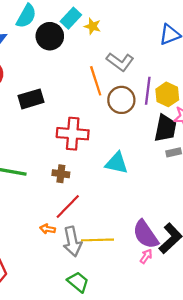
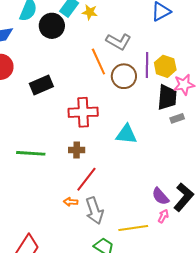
purple semicircle: (146, 234) -> (160, 196), size x0.7
yellow line: (97, 240) -> (133, 228), moved

